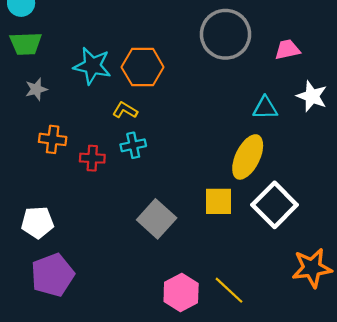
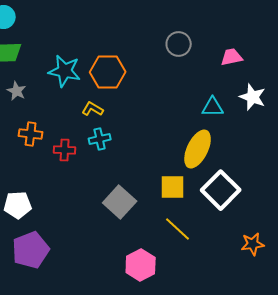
gray circle: (225, 34) -> (179, 44), size x0.6
gray star: (36, 89) -> (17, 91), turned -30
orange star: (312, 268) -> (253, 244), size x0.7
yellow line: (229, 290) -> (178, 229), moved

